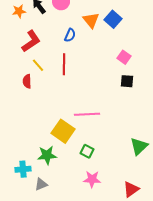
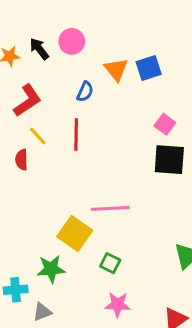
blue square: (113, 19) -> (149, 68), turned 30
black square: (127, 81) -> (169, 160), size x1.6

